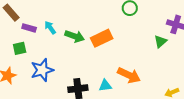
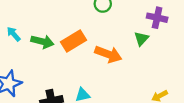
orange arrow: (129, 75) -> (108, 54), moved

